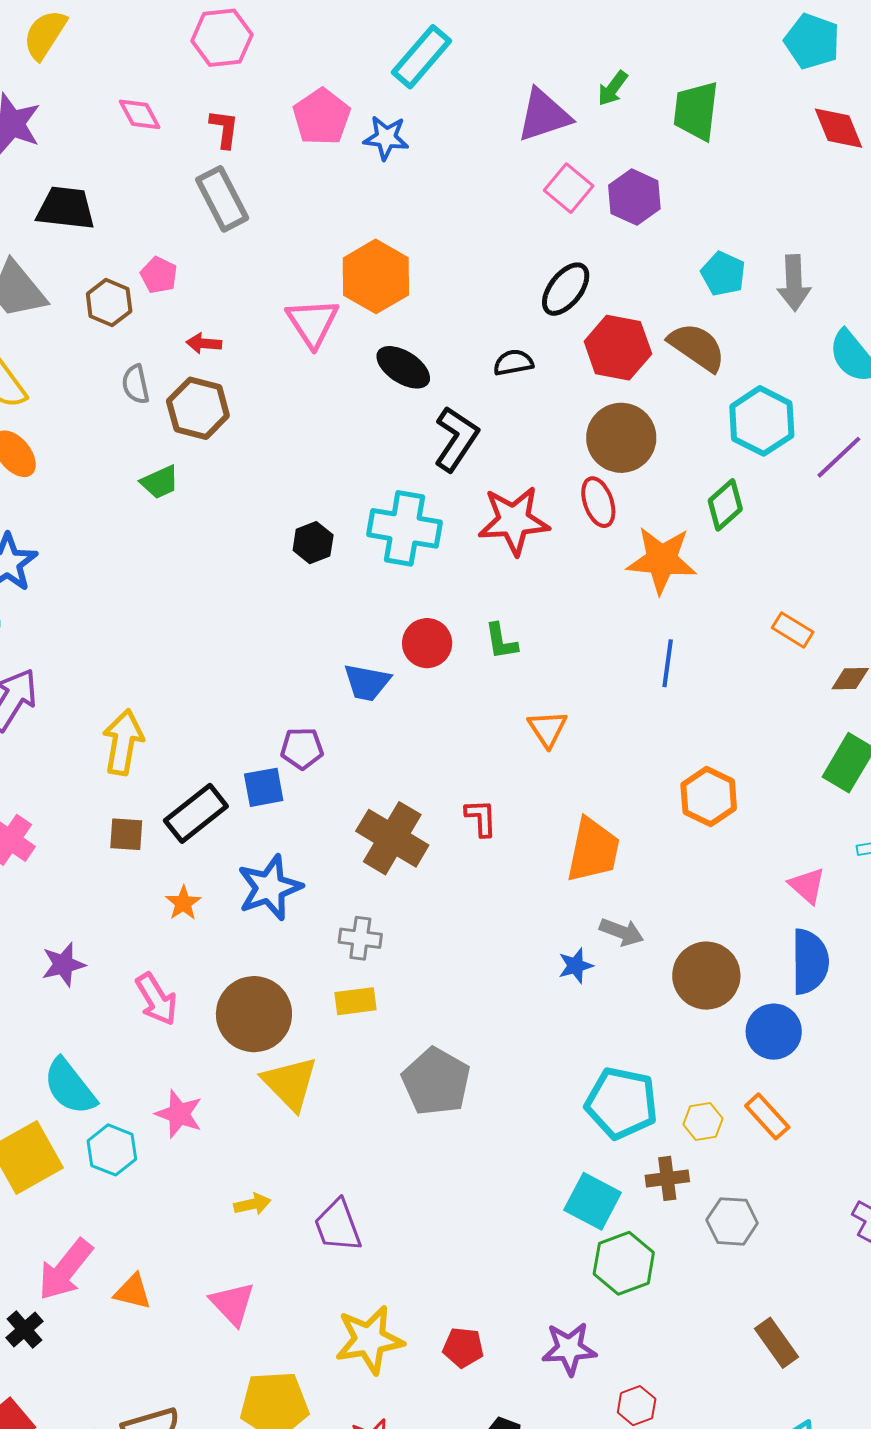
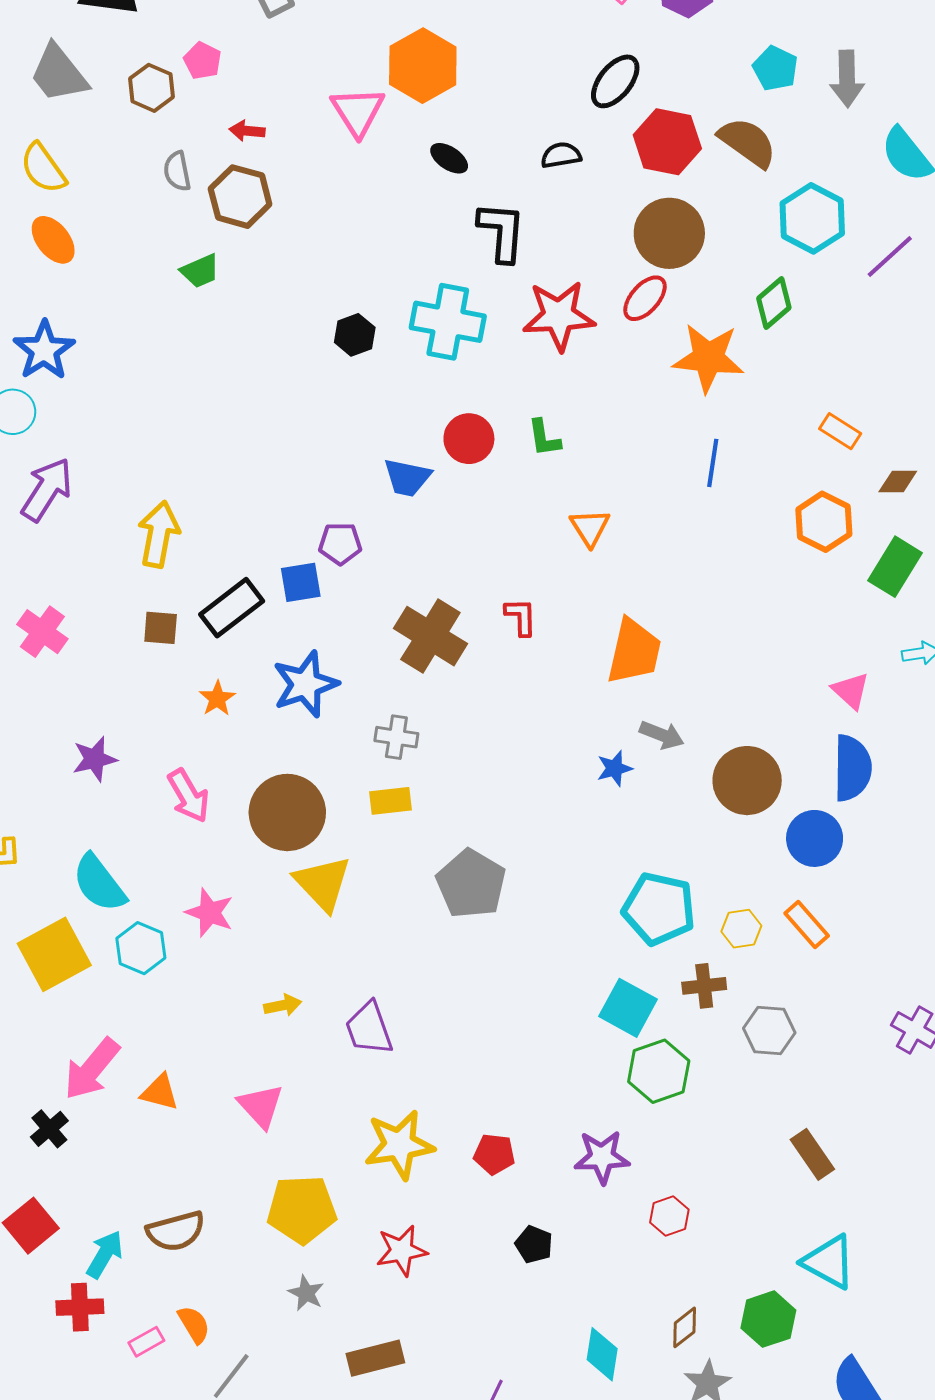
black ellipse: (403, 367) -> (449, 158), size x0.7
black L-shape: (456, 439) -> (502, 232), turned -30
red ellipse: (598, 502) -> (645, 298), turned 60
orange hexagon: (709, 797) -> (824, 522), moved

